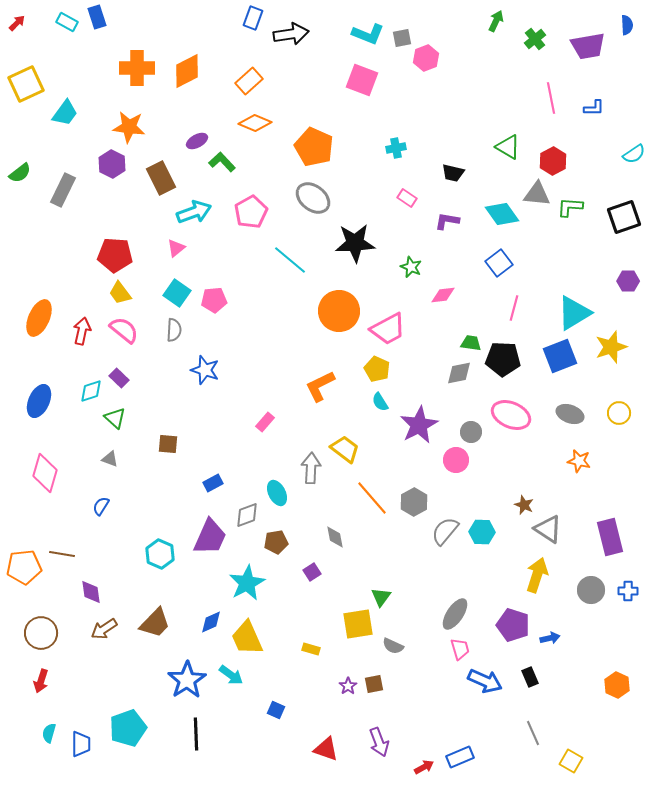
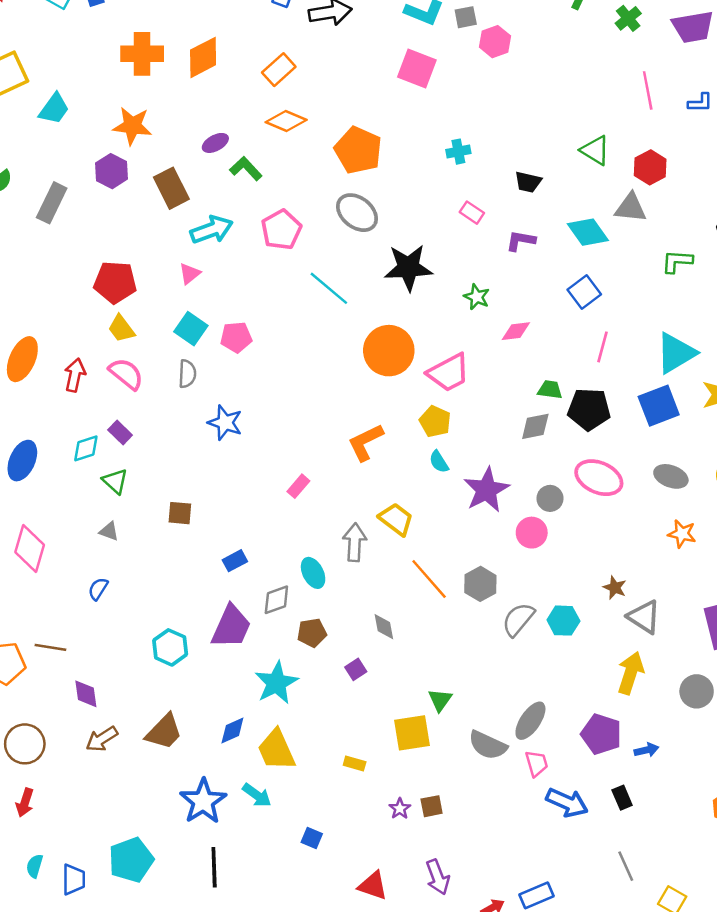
green L-shape: (570, 207) -> (677, 261), moved
gray semicircle: (393, 646) -> (488, 745), moved, size x1.5

